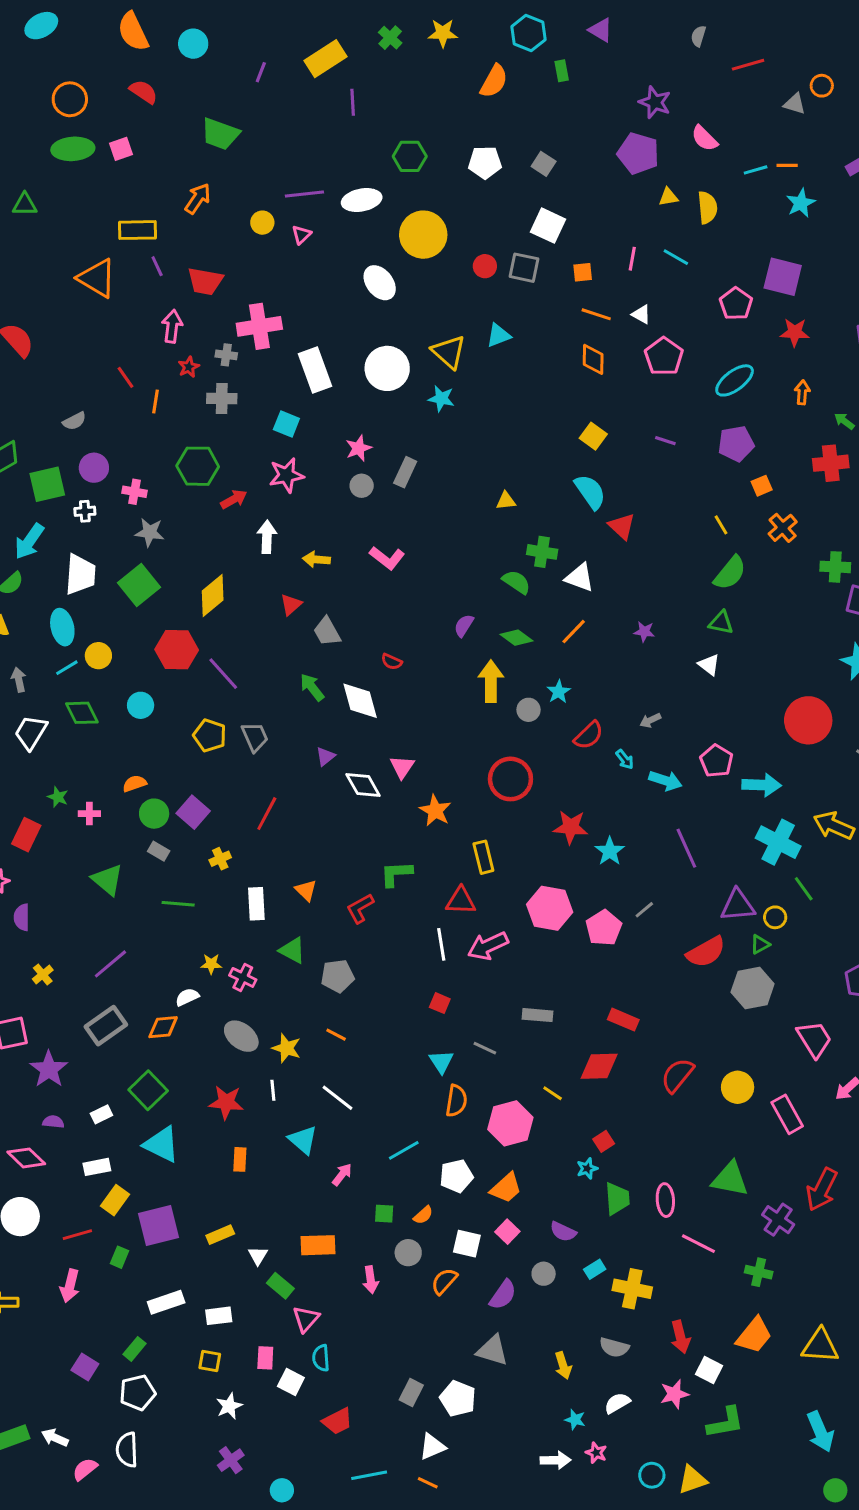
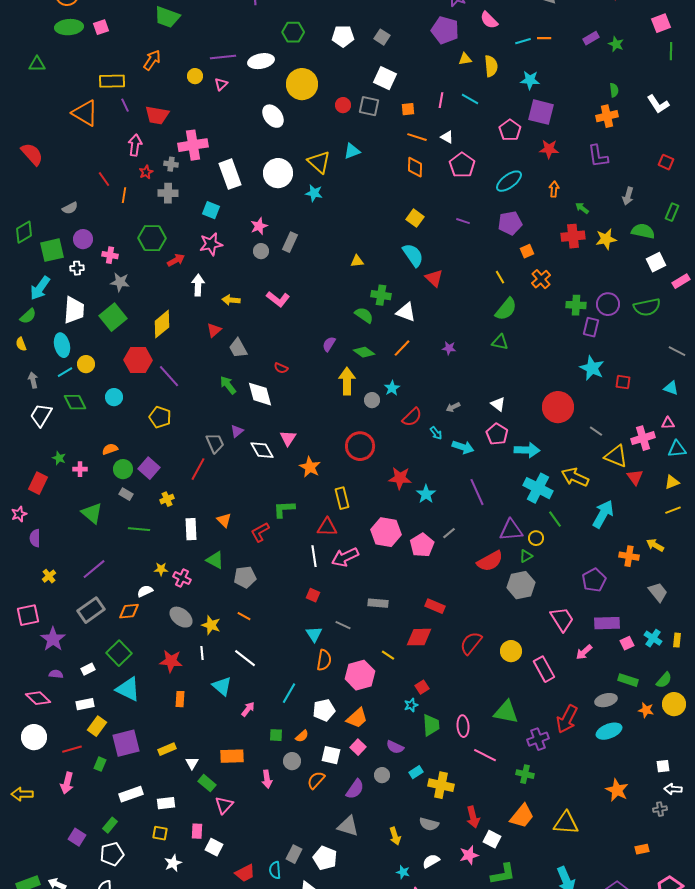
cyan star: (801, 203) -> (530, 80), moved, turned 30
white triangle: (709, 665) -> (498, 404), moved
gray trapezoid: (255, 737) -> (215, 443), moved
cyan line: (404, 1150) -> (289, 693), turned -30
purple cross: (778, 1220) -> (538, 739), turned 35
cyan semicircle: (321, 1358) -> (275, 870), moved

